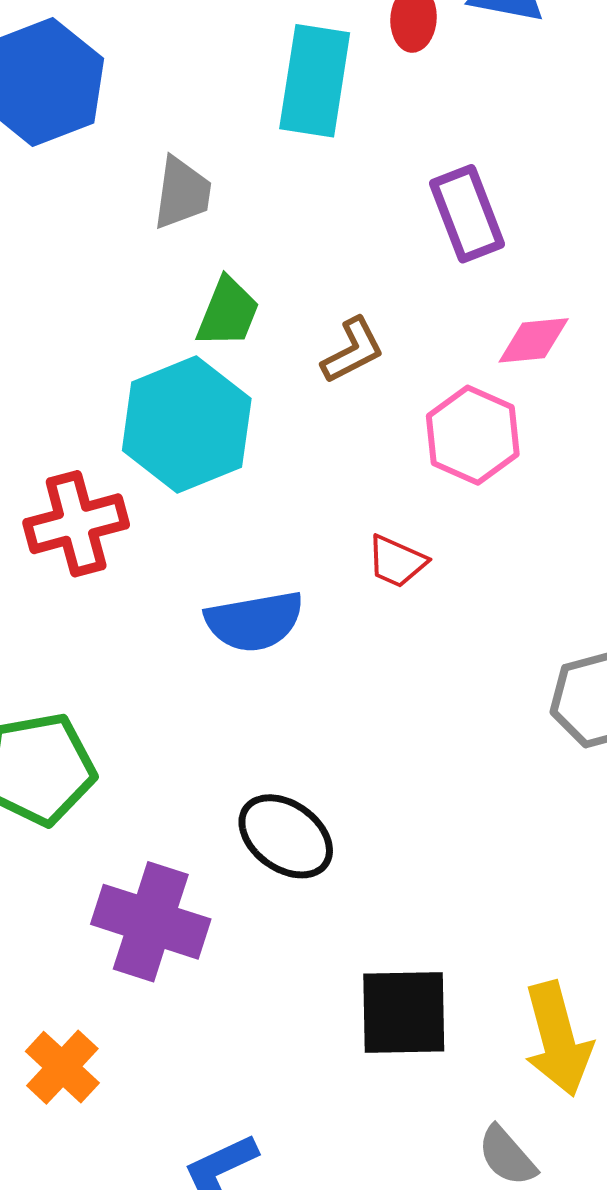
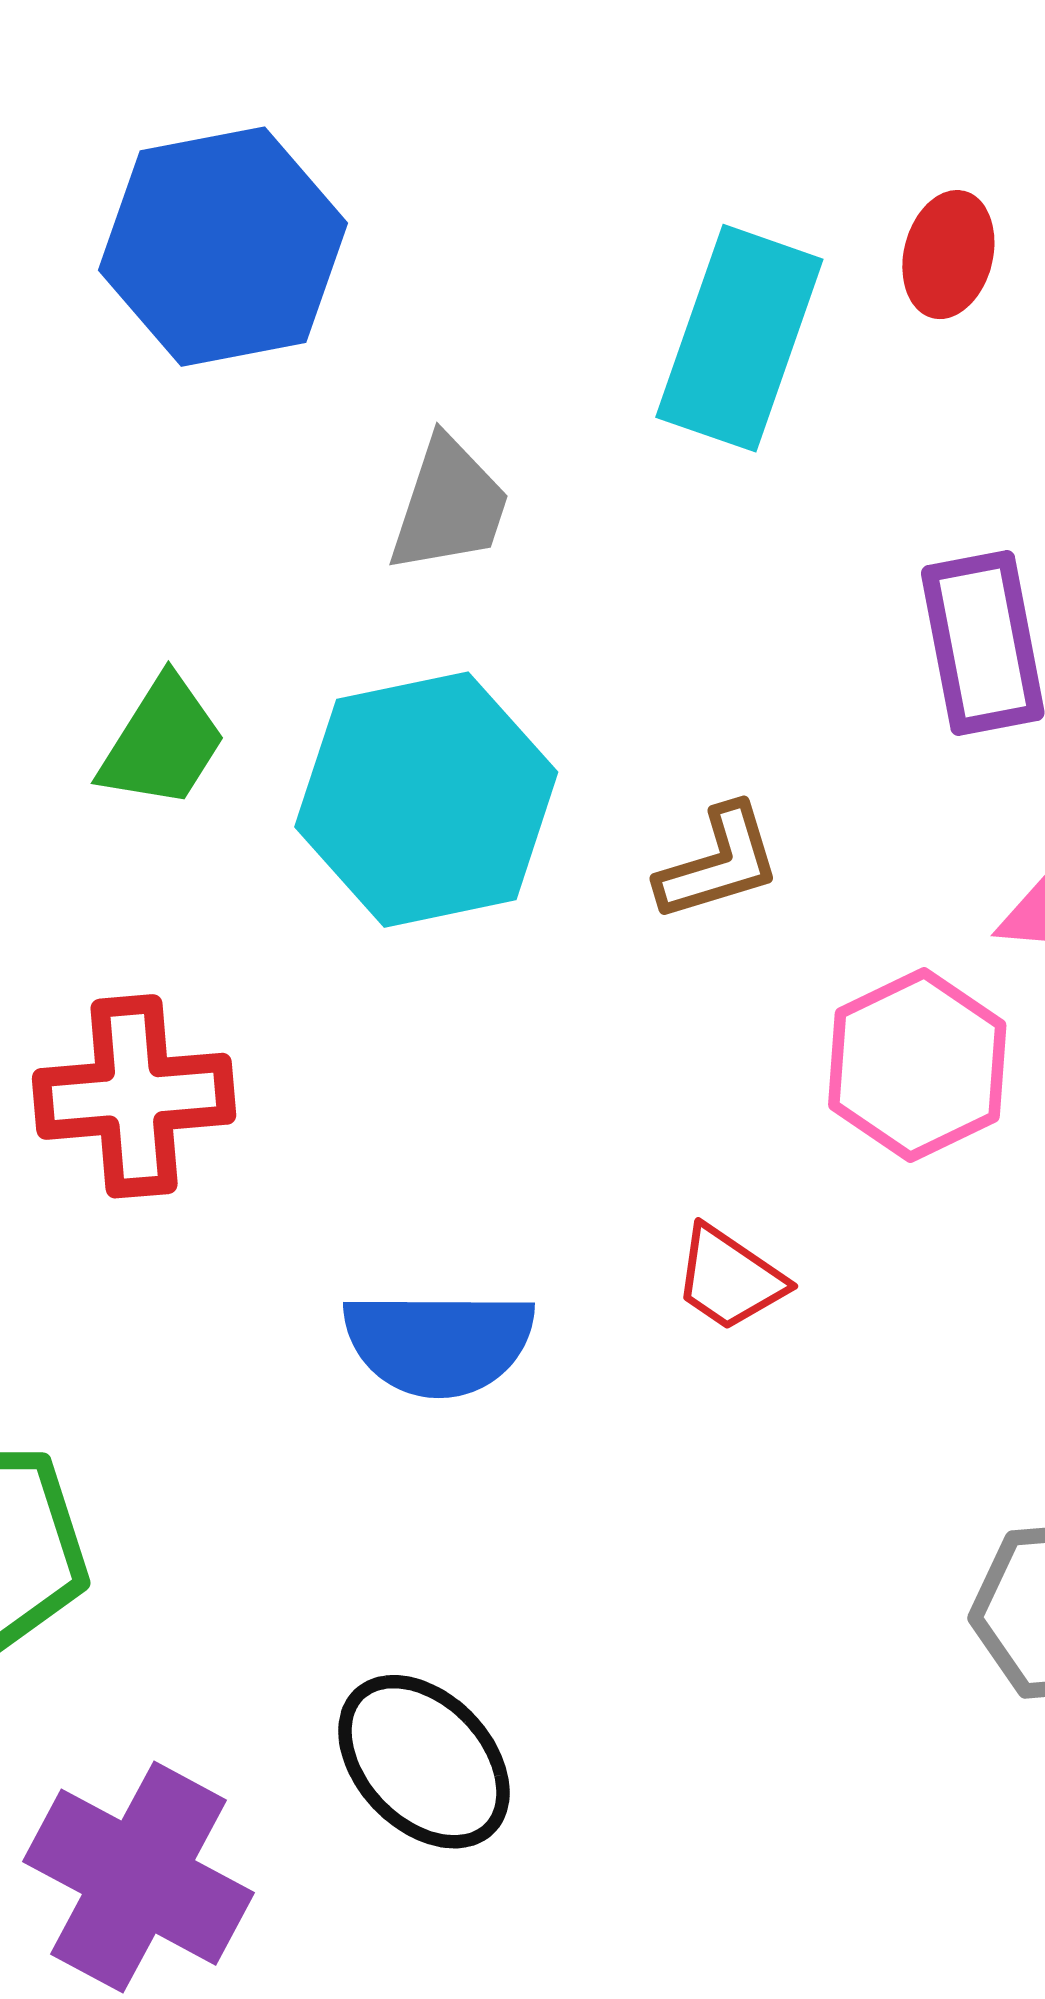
green trapezoid: (228, 312) -> (162, 743), moved
cyan hexagon: (187, 425) -> (426, 800), moved

